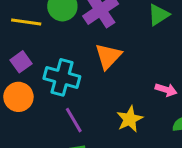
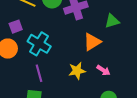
orange triangle: (108, 56) -> (92, 42), moved
yellow star: (130, 119) -> (77, 71), moved

